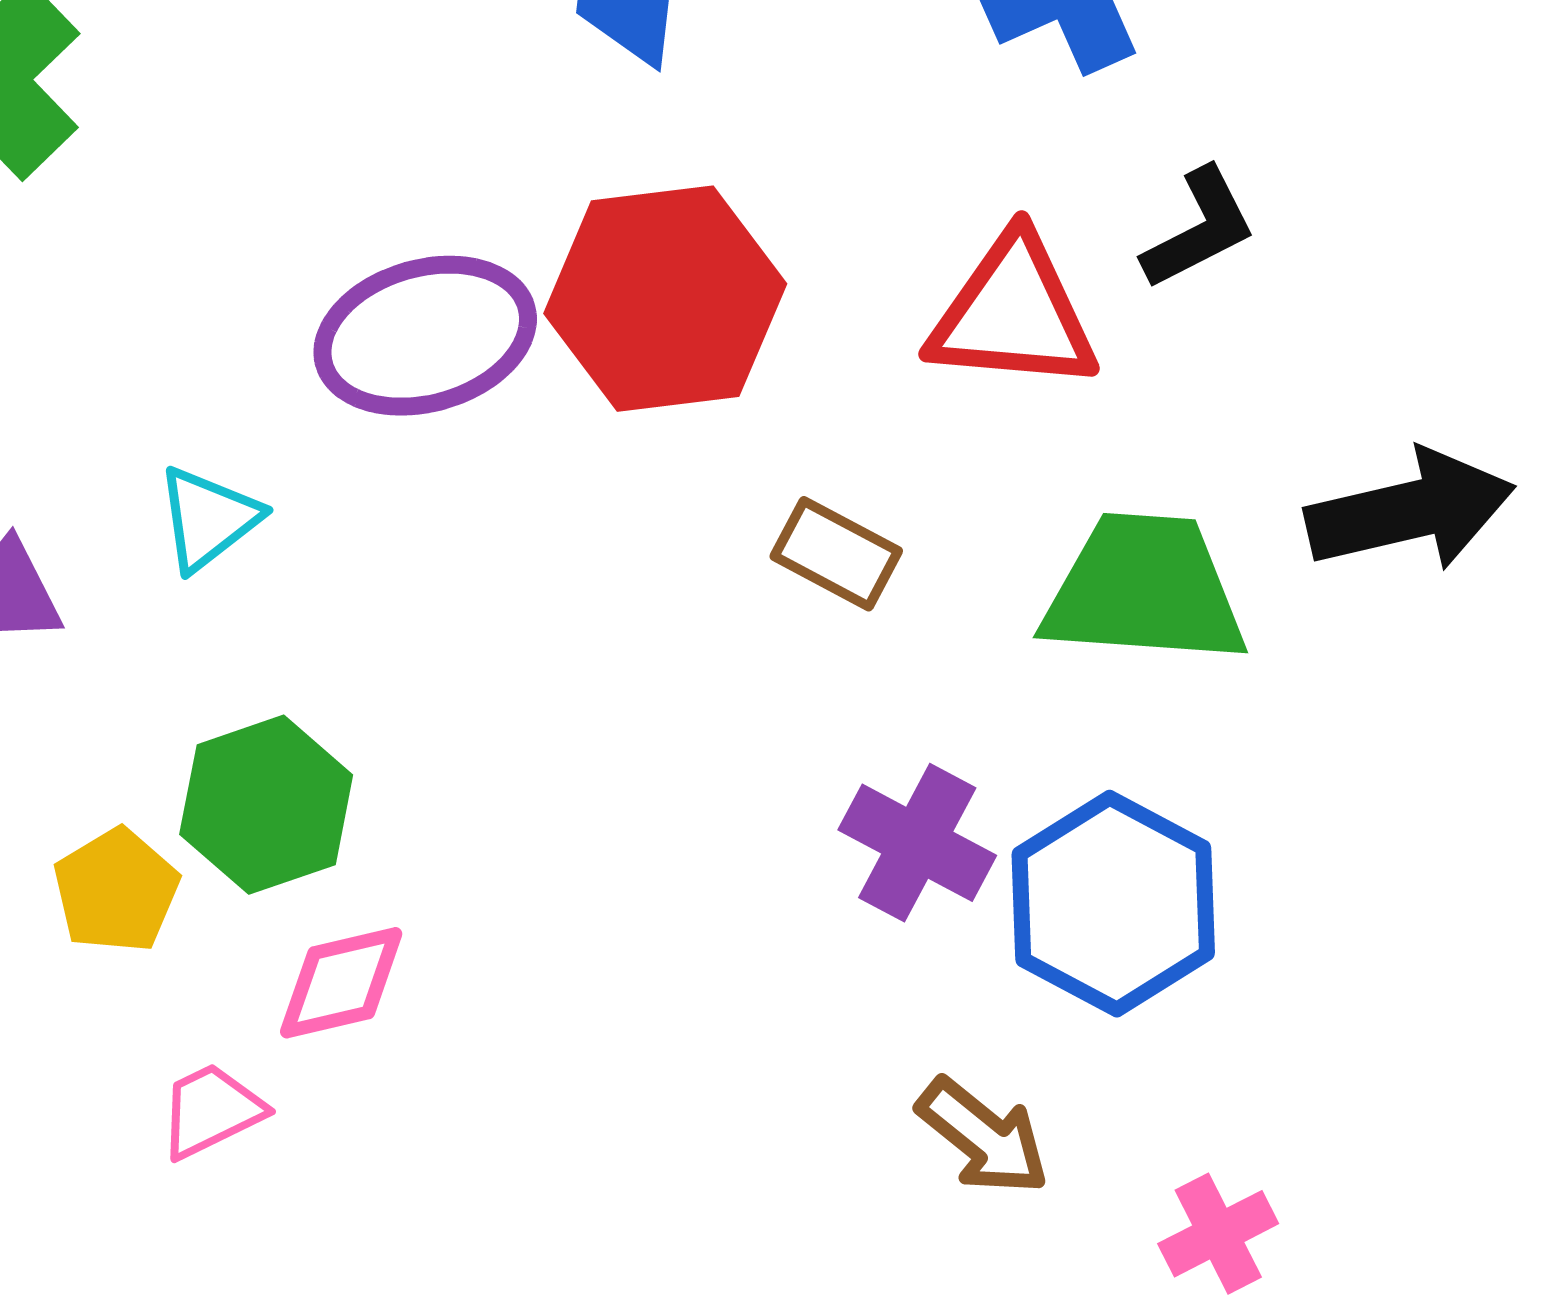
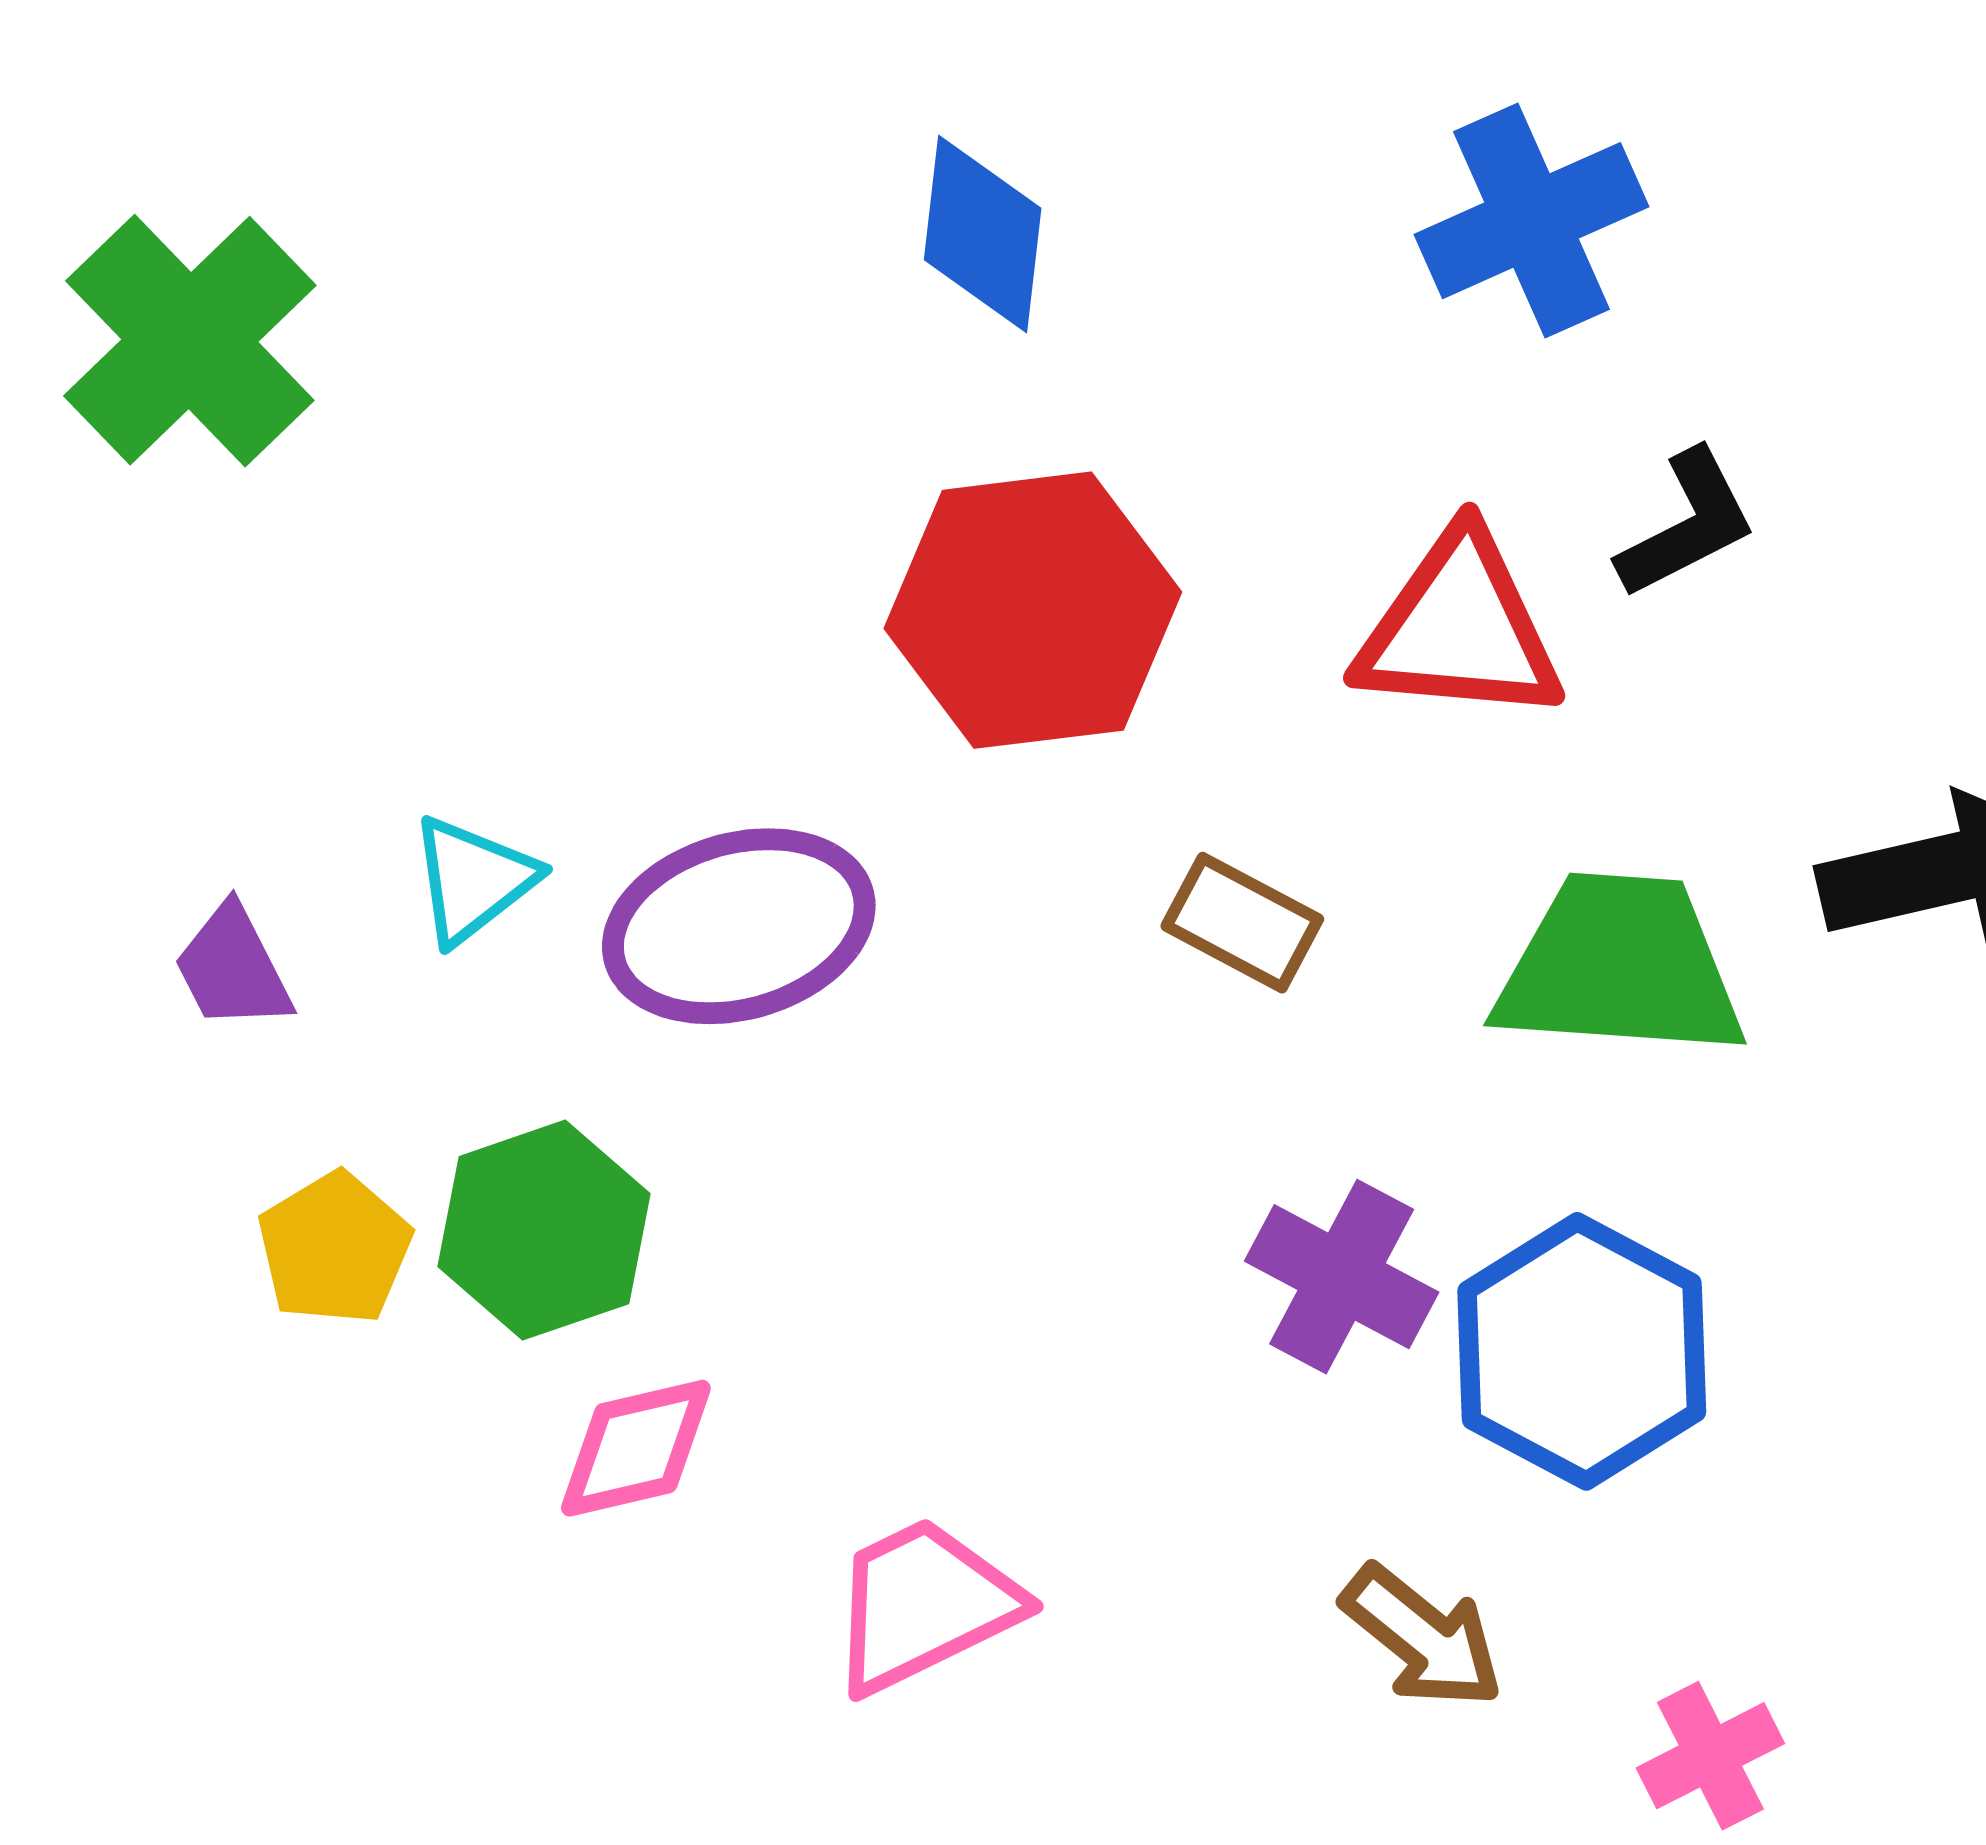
purple ellipse: (425, 336) -> (739, 926), moved
yellow pentagon: (116, 891) -> (334, 1248), moved
pink trapezoid: (211, 1111) -> (924, 1605), moved, size x1.5

